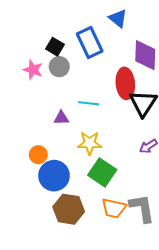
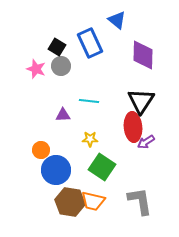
red ellipse: (125, 83) -> (133, 127), moved
yellow star: (90, 143) -> (90, 139), size x0.7
orange trapezoid: (114, 208) -> (93, 201), moved

